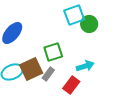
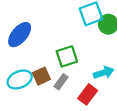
brown square: (31, 69) -> (41, 76), size x0.7

